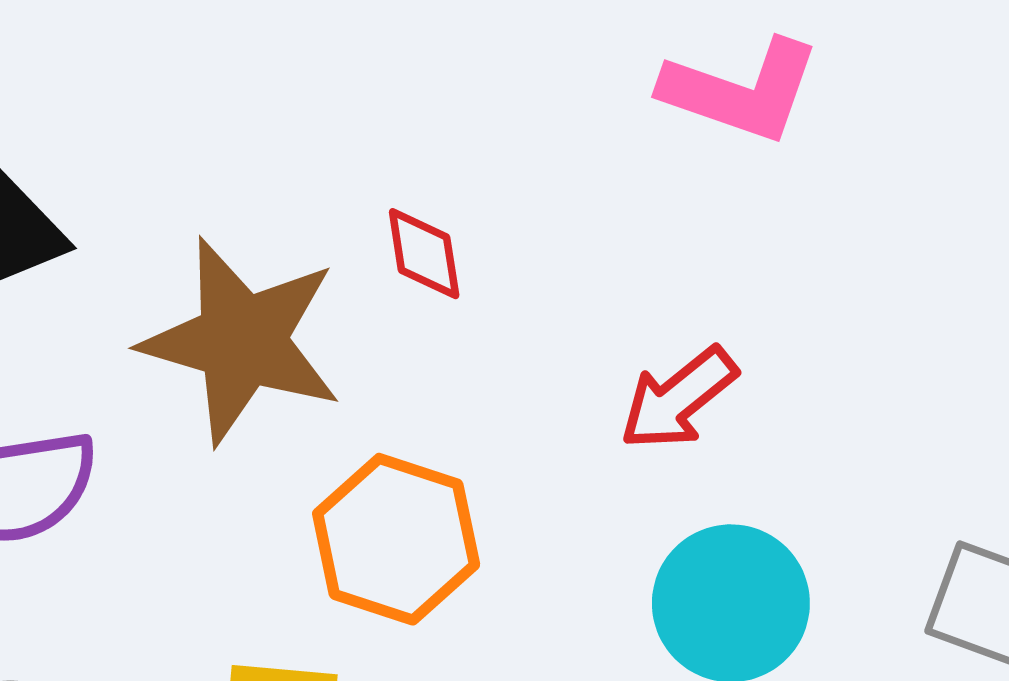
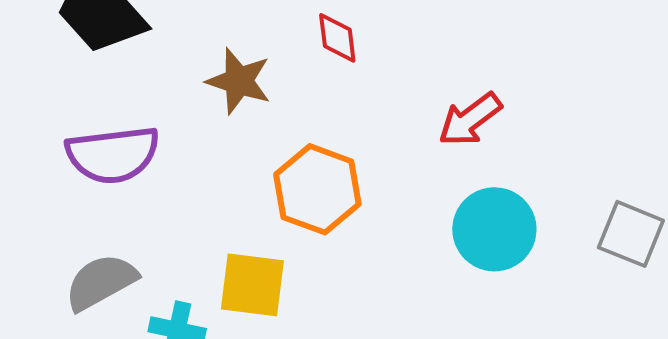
brown star: (242, 341) -> (239, 81), size x0.6

